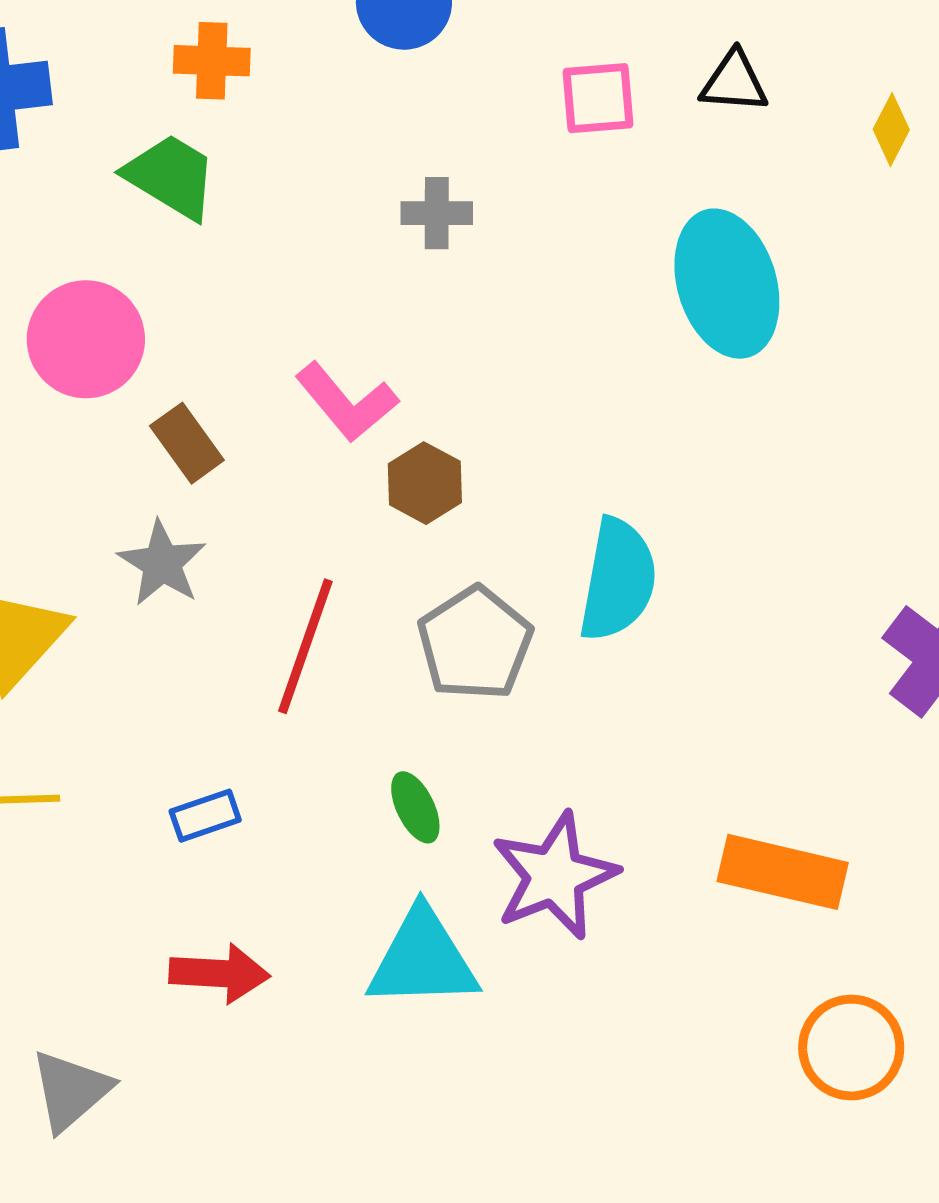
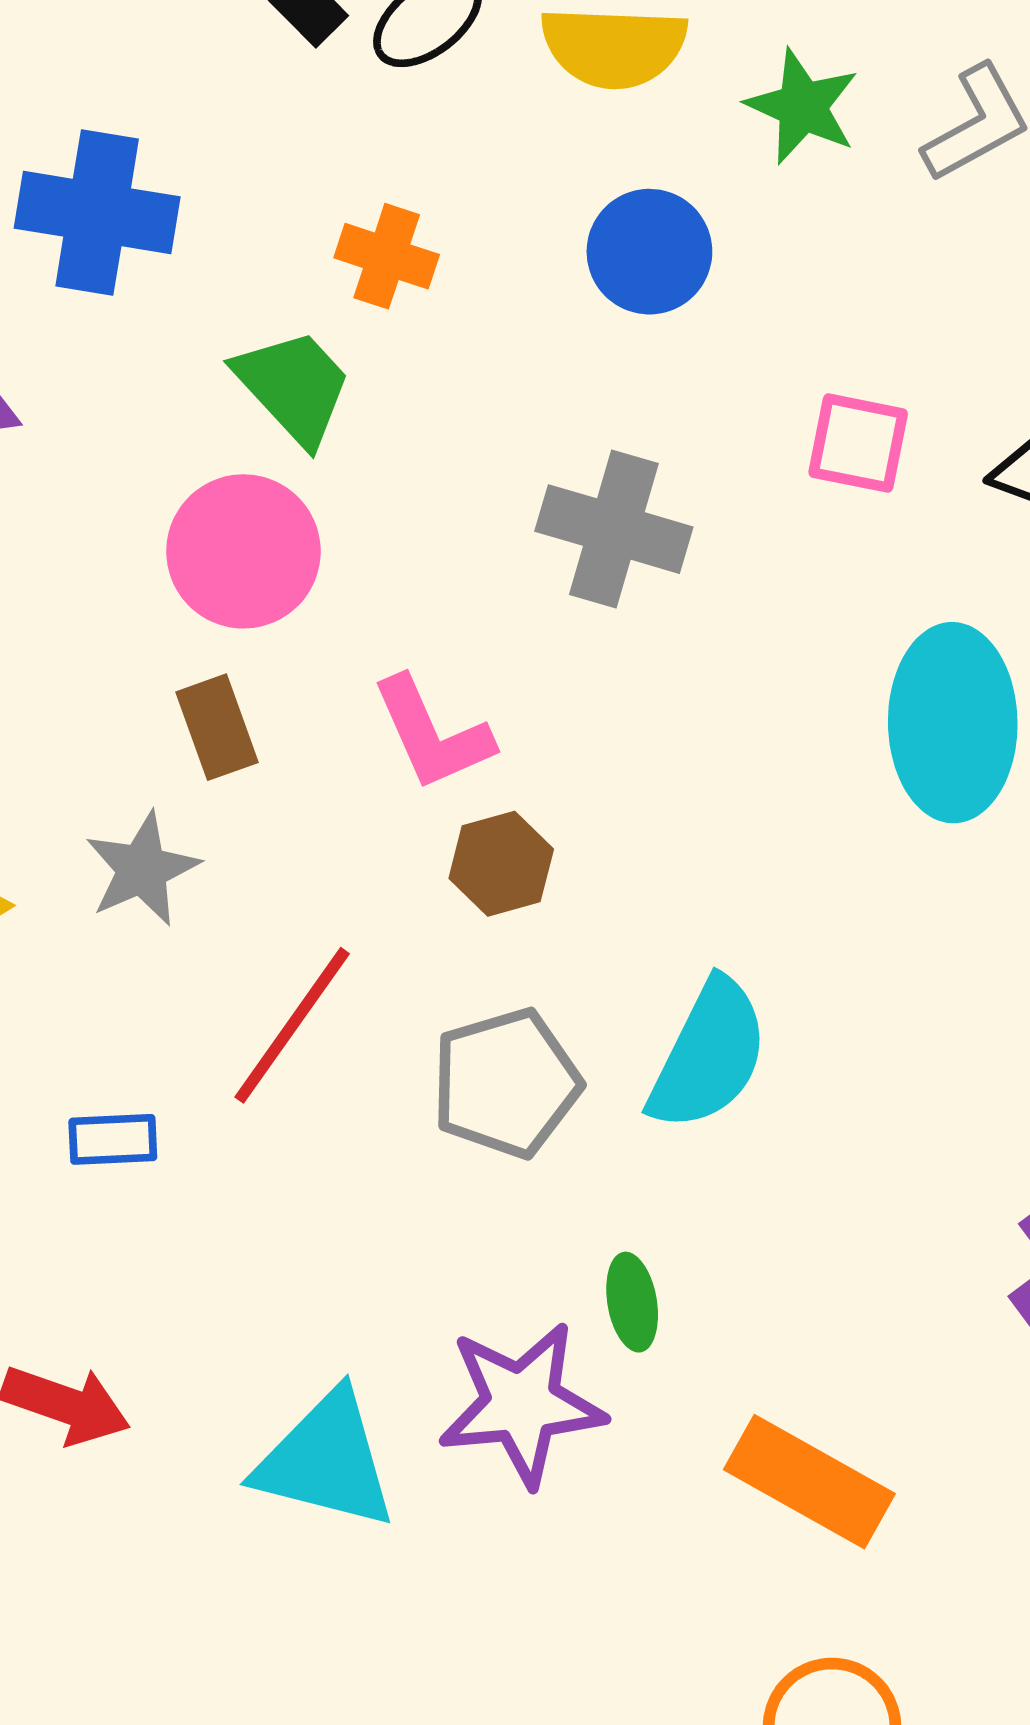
gray cross: (437, 213) -> (614, 529), size x1.6
pink circle: (86, 339) -> (243, 551), moved
green ellipse: (415, 807) -> (632, 1302), moved
blue rectangle: (205, 816) -> (113, 1139), moved

